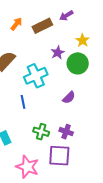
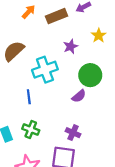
green circle: (78, 63) -> (90, 75), moved
green cross: (41, 132) -> (31, 130), moved

